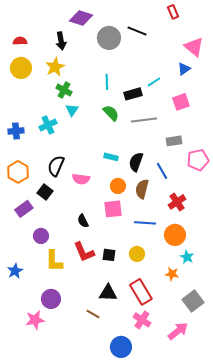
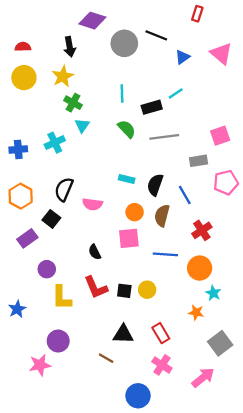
red rectangle: (173, 12) -> (197, 14), turned 40
blue triangle: (184, 69) -> (182, 57), moved
pink square: (181, 102) -> (220, 136), moved
yellow circle: (137, 254) -> (147, 290), moved
red rectangle: (141, 292) -> (161, 333), size x0.7

